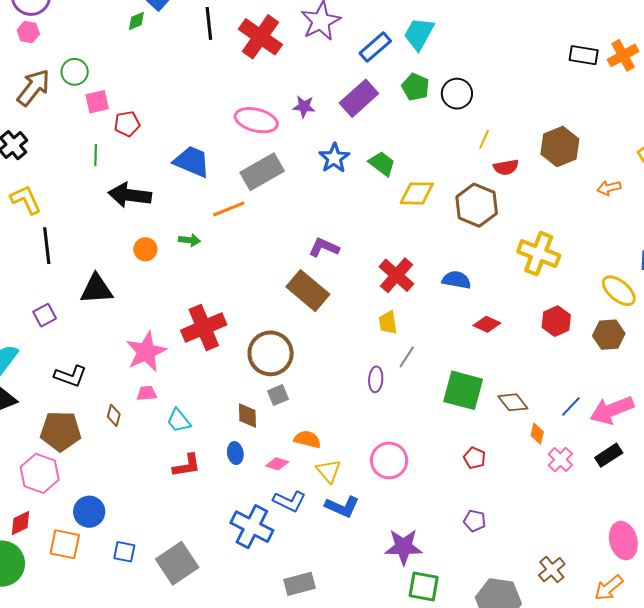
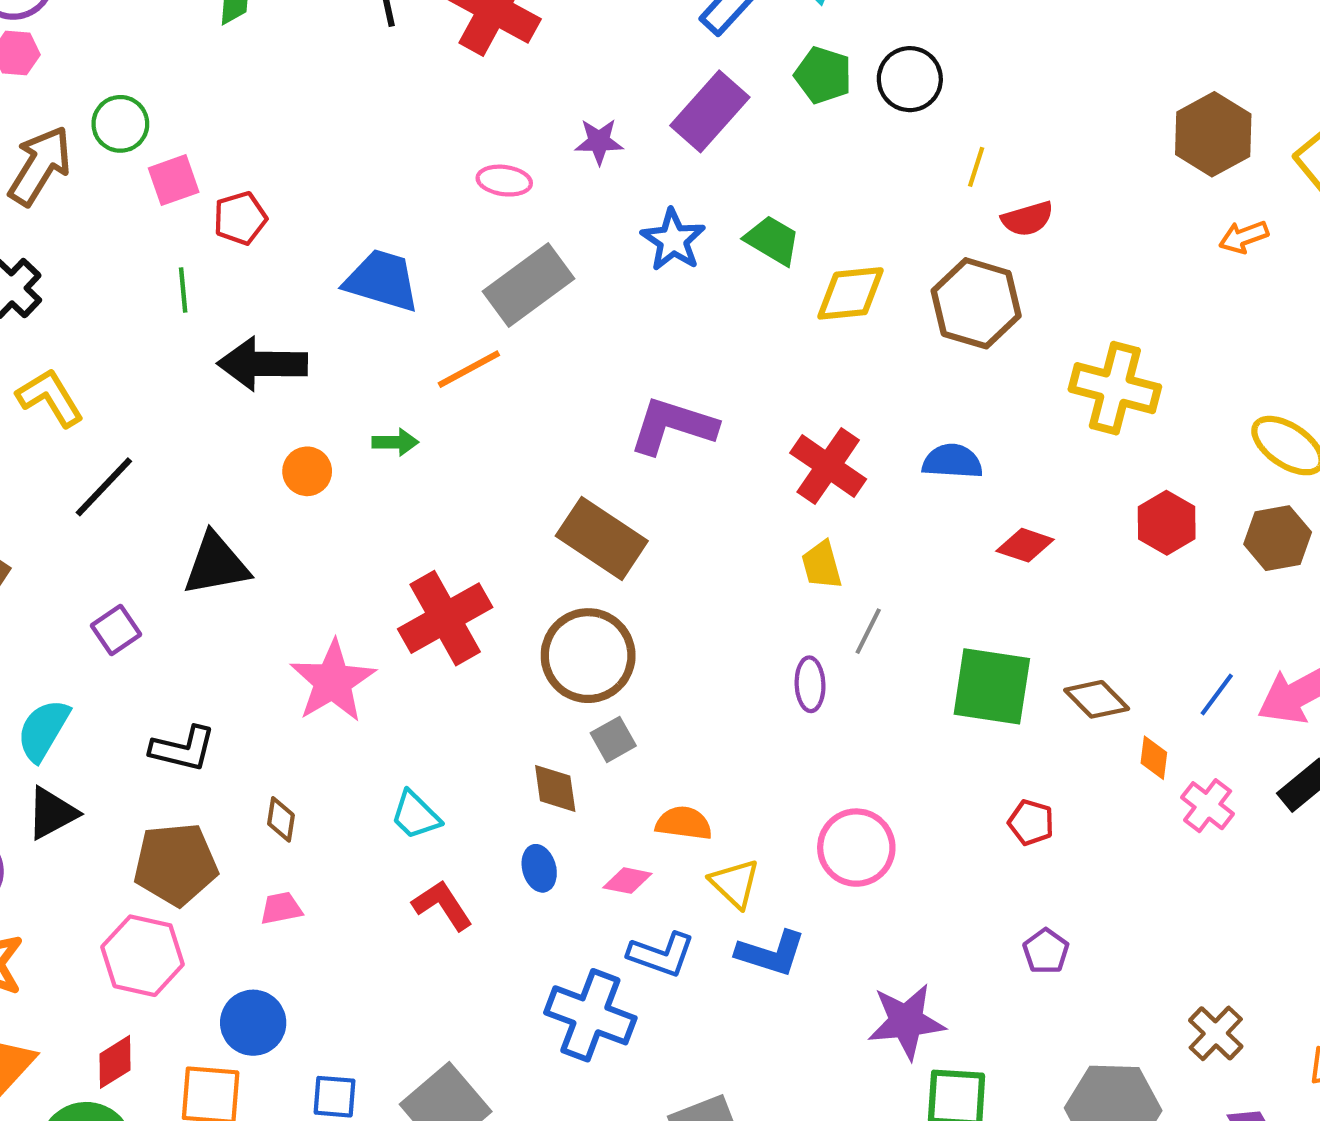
pink ellipse: (256, 120) -> (504, 181), size x0.6
brown hexagon: (560, 147) -> (1213, 134), moved
black line: (47, 246) -> (104, 487), turned 57
purple L-shape: (324, 247) -> (673, 426), size x1.4
brown rectangle: (308, 291) -> (602, 538), moved
pink trapezoid: (147, 393) -> (281, 908), moved
red L-shape: (187, 466) -> (442, 905), turned -108
purple pentagon: (475, 521) -> (1046, 951), turned 30

